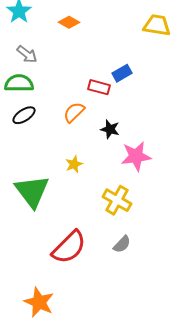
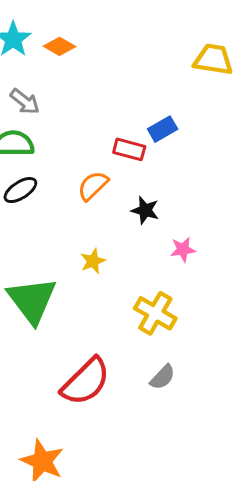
orange diamond: (69, 22) -> (60, 46), moved
pink star: (136, 156) -> (183, 249), size x0.6

